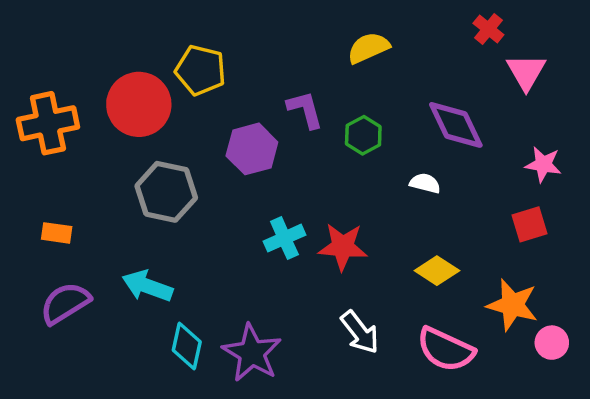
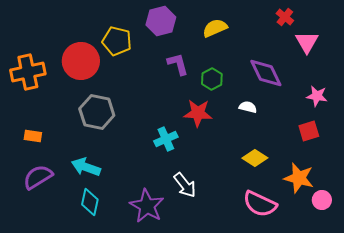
purple hexagon: (252, 149) -> (161, 21), moved
red star: (343, 247) -> (198, 113), moved
white arrow: (360, 332) -> (185, 185), moved
cyan diamond: (187, 346) -> (90, 202), moved

